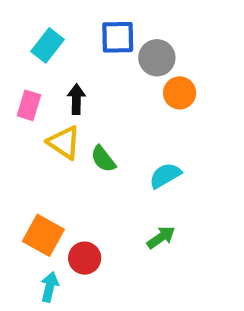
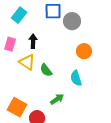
orange circle: (180, 93) -> (84, 51), moved
cyan semicircle: (165, 175) -> (76, 78), turned -77
green arrow: (161, 237) -> (57, 99), moved

